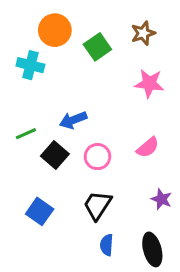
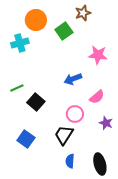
brown star: (143, 33) -> (83, 13), moved
cyan cross: (30, 65) -> (20, 43), turned -30
blue arrow: (73, 120) -> (73, 79), moved
pink circle: (97, 157) -> (75, 114), moved
purple star: (161, 199) -> (106, 123), moved

